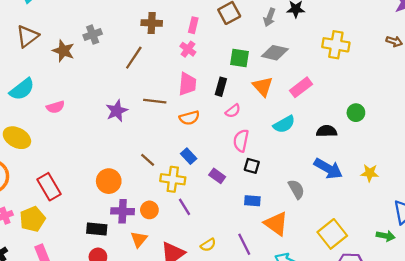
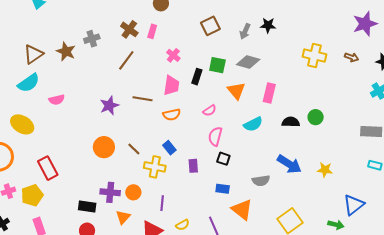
brown cross: (152, 23) -> (129, 29), moved, turned 30
pink rectangle: (193, 25) -> (152, 31), moved
brown triangle: (27, 36) -> (33, 54), moved
yellow cross: (336, 45) -> (314, 56), moved
black rectangle: (221, 87) -> (197, 77), moved
pink rectangle: (301, 87) -> (269, 93), turned -42
black semicircle: (327, 131) -> (291, 122), moved
purple rectangle: (217, 176) -> (193, 166), turned 48
orange circle: (109, 181) -> (104, 147), moved
gray semicircle: (296, 189) -> (261, 181), turned 108
purple line: (185, 207) -> (162, 203), moved, turned 35

